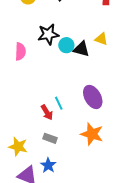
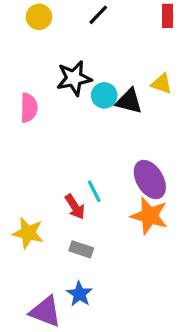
orange star: (92, 134) -> (149, 216), moved
yellow star: (18, 147) -> (28, 233), moved

